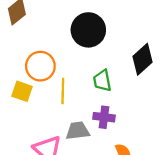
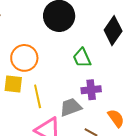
yellow line: (63, 91) -> (38, 96), moved

